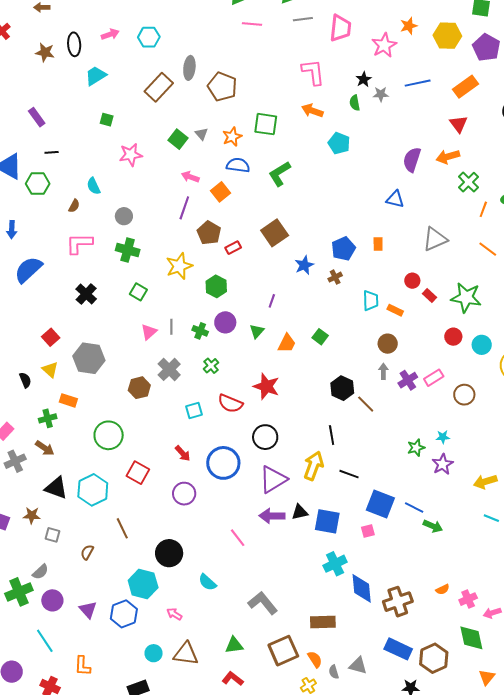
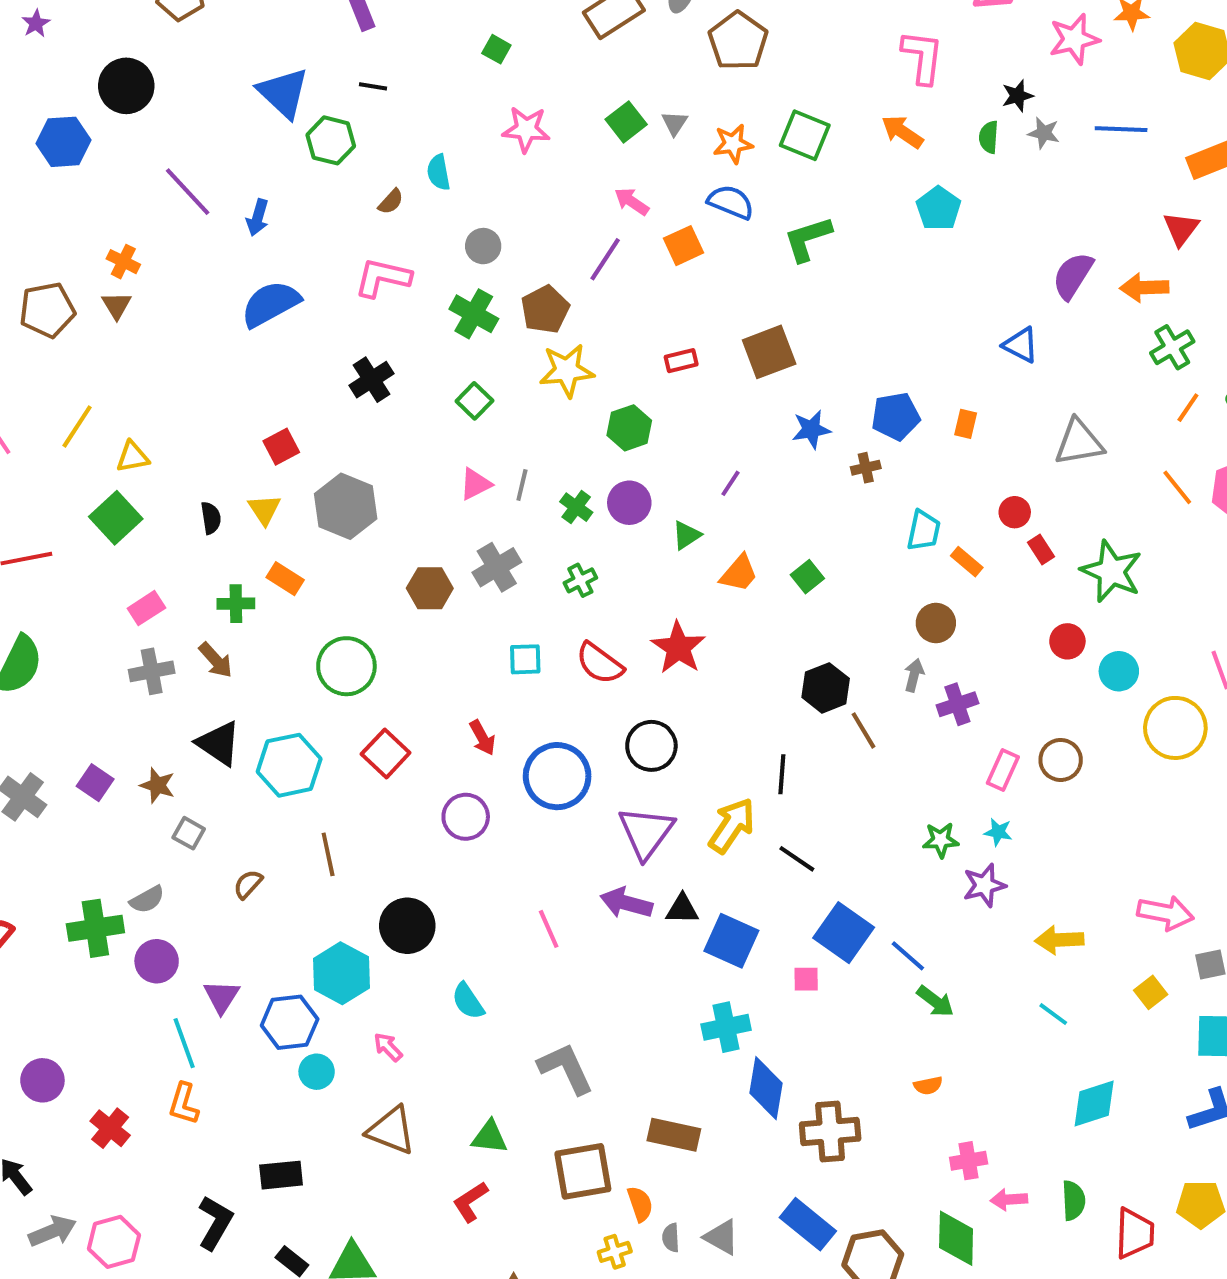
brown pentagon: (209, 233) -> (545, 309), moved
pink rectangle: (434, 378) -> (1003, 770), moved, turned -48
purple triangle: (273, 479) -> (646, 832), turned -36
orange semicircle: (443, 589) -> (928, 1086), moved
cyan line: (45, 641) -> (184, 1043), moved
cyan circle: (154, 653) -> (317, 1072), moved
red L-shape: (233, 679) -> (470, 1202), turned -85

